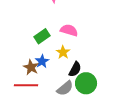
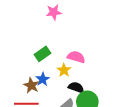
pink semicircle: (69, 30) -> (76, 57), moved
black semicircle: (75, 69) -> (76, 87), turned -98

